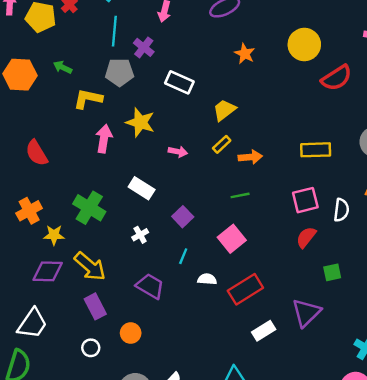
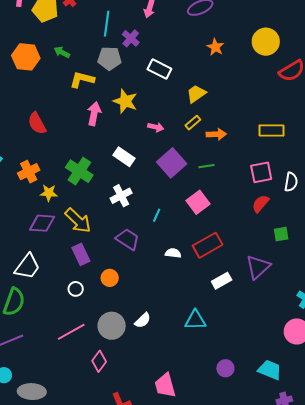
purple square: (183, 217) -> (172, 163), moved, size x1.6
white cross: (140, 235) -> (121, 196), size x1.5
white semicircle: (207, 279) -> (173, 253), moved

